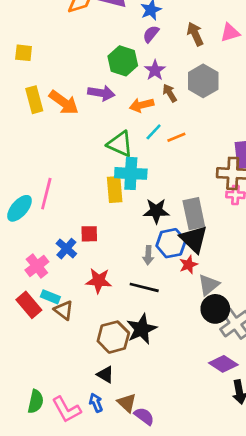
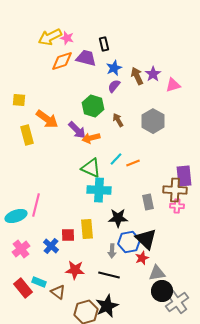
brown arrow: (195, 34) -> (137, 76), moved
purple star: (155, 70) -> (153, 74), moved
purple arrow: (101, 93) -> (77, 130), turned 36
brown arrow: (170, 93) -> (118, 120), moved
orange arrow: (64, 102) -> (47, 119), moved
orange arrow: (142, 105) -> (91, 138), moved
yellow rectangle: (115, 190) -> (87, 229), moved
cyan ellipse: (19, 208) -> (16, 216), turned 30
gray rectangle: (194, 214) -> (148, 202), moved, size x0.7
pink cross: (37, 266) -> (21, 249), moved
gray triangle: (209, 285) -> (157, 273), turned 30
brown triangle: (64, 310) -> (58, 292), moved

